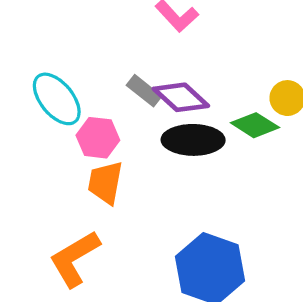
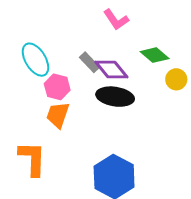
green diamond: (255, 125) -> (155, 55), moved
orange L-shape: (74, 259) -> (32, 159), turned 114

